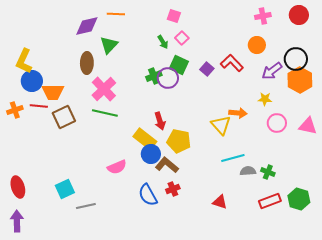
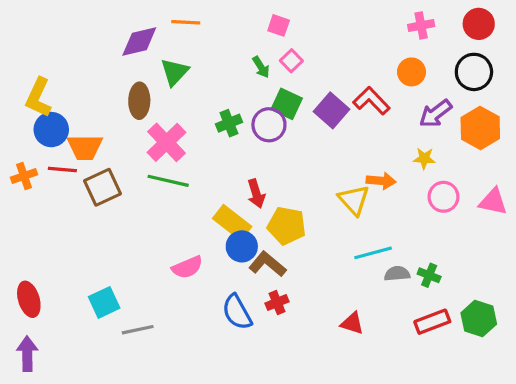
black circle: (296, 59) -> (474, 72), moved
purple square: (207, 69) -> (331, 110), size x1.5
green cross: (154, 76) -> (229, 123), moved

